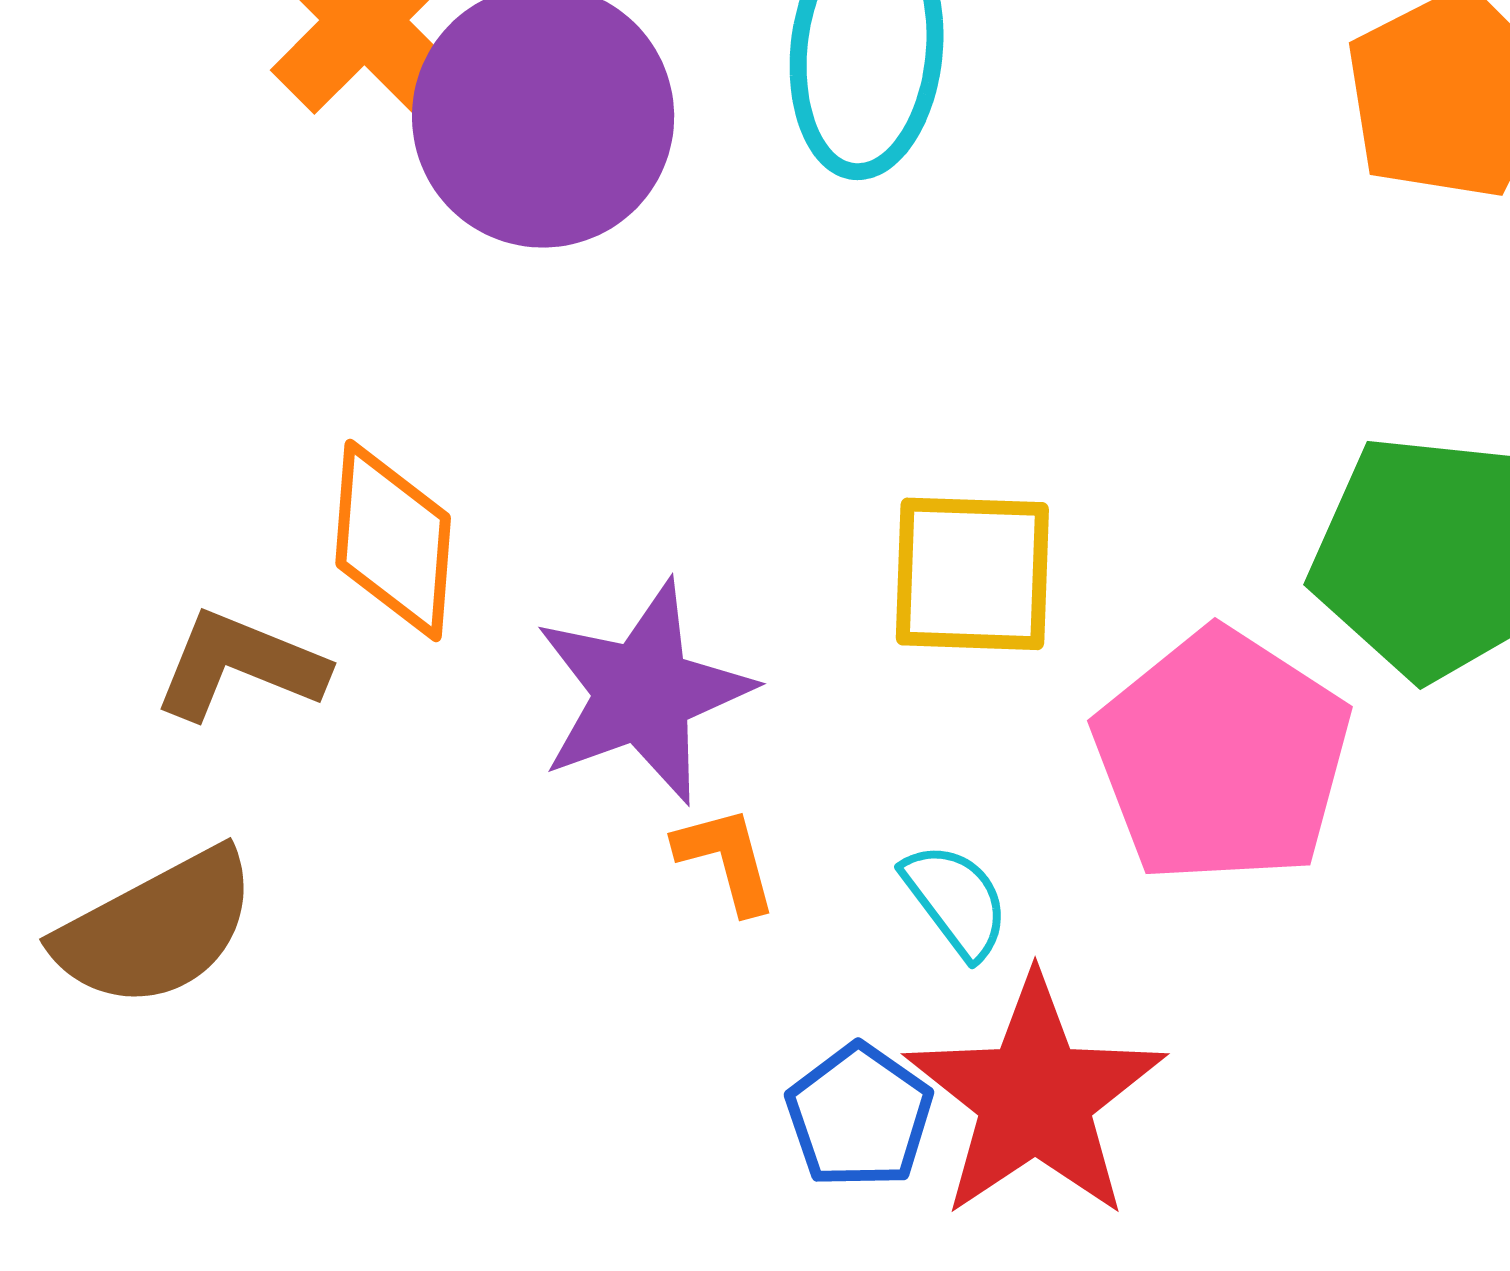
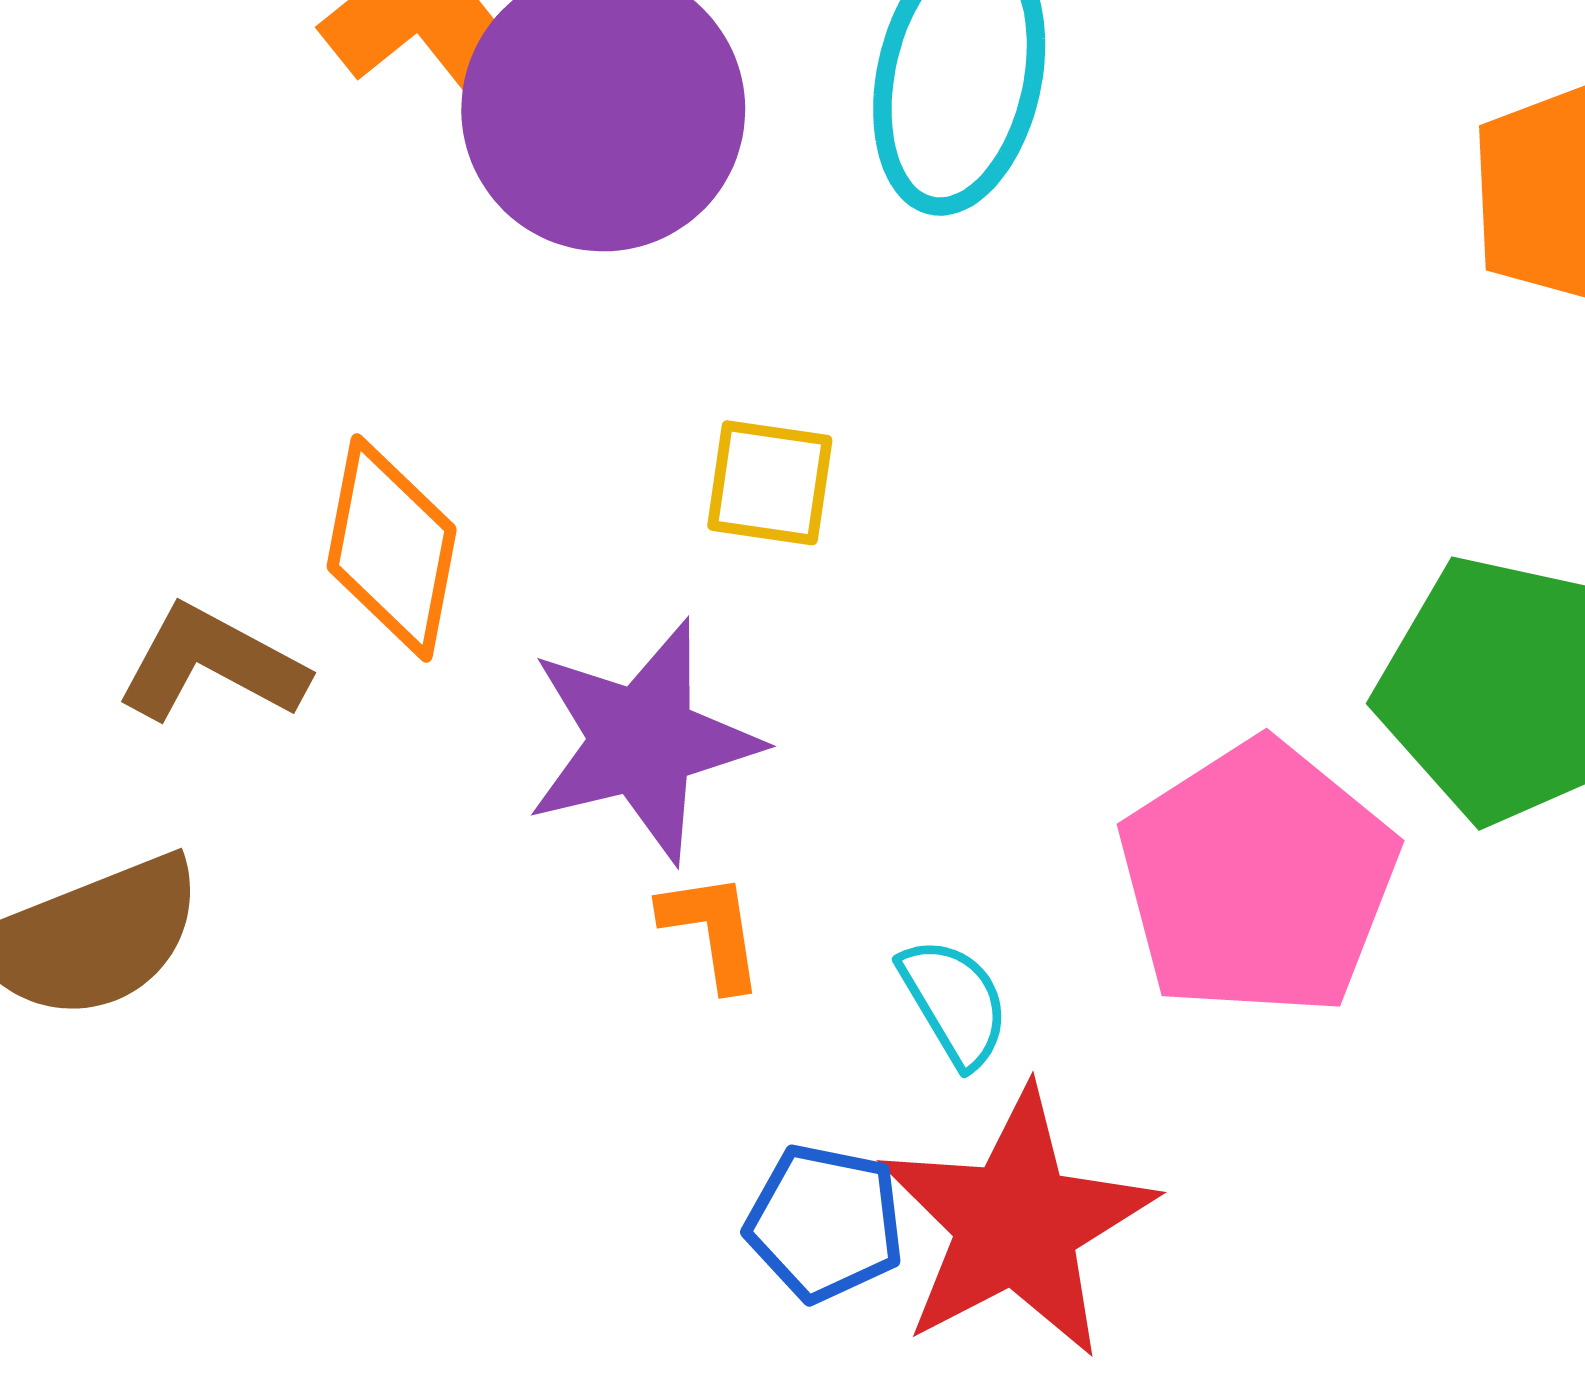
yellow square: (972, 574) -> (770, 483), moved, size x0.7
blue pentagon: (859, 1116) -> (825, 1223), turned -30

